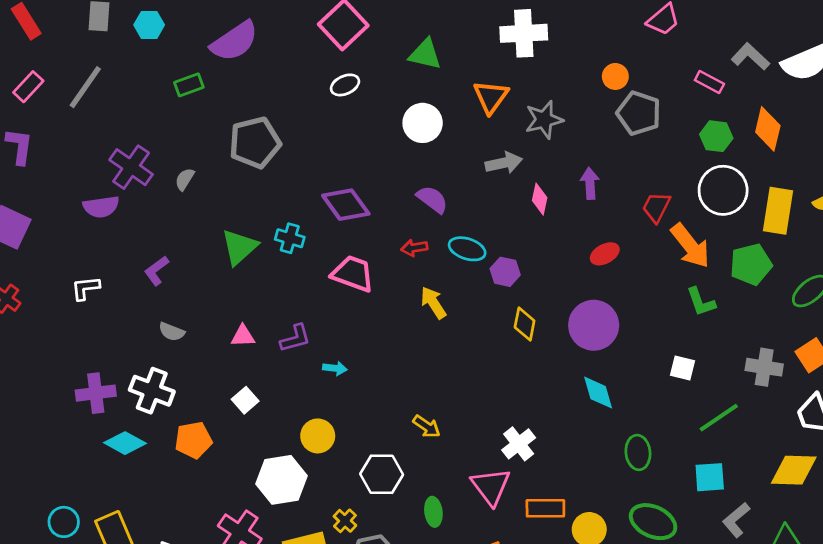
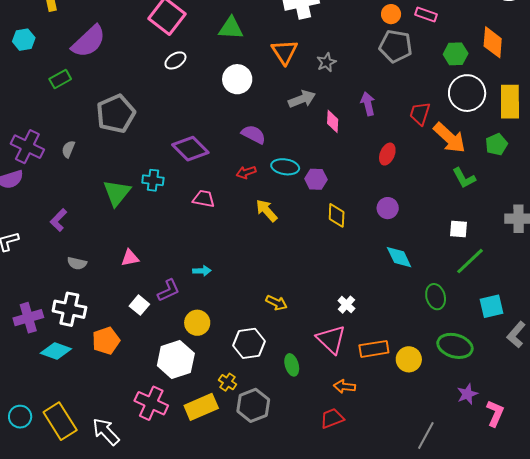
orange circle: (615, 76) -> (391, 14), moved
pink rectangle: (709, 82) -> (426, 15), moved
gray star: (544, 120) -> (326, 62), size x0.7
red ellipse: (605, 254) -> (387, 154), turned -30
green pentagon: (751, 264) -> (496, 144), size x0.7
pink trapezoid: (353, 274) -> (204, 199), size x0.7
purple circle: (594, 325) -> (388, 208), size x0.6
purple L-shape: (295, 338) -> (169, 290), moved
green line: (719, 418) -> (470, 261), moved
white cross: (519, 444) -> (346, 305), size x0.7

